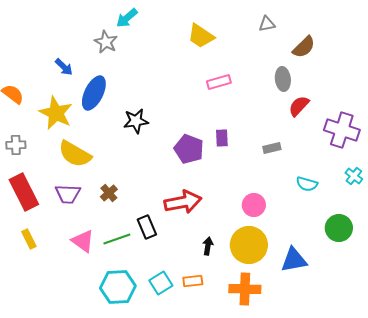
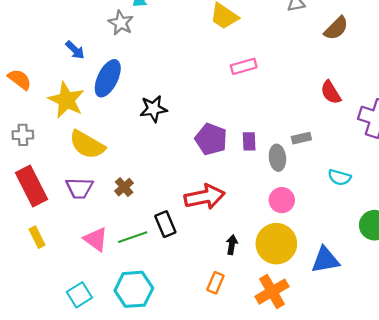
gray ellipse: (283, 79) -> (277, 158), moved
red semicircle: (299, 106) -> (331, 92), turned -75
purple rectangle: (222, 138) -> (249, 141), moved
orange rectangle: (193, 281) -> (215, 283), turned -60
cyan square: (161, 283) -> (79, 295), moved
orange cross: (245, 289) -> (272, 292), turned -32

